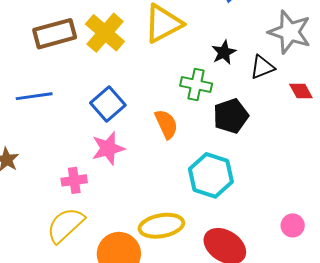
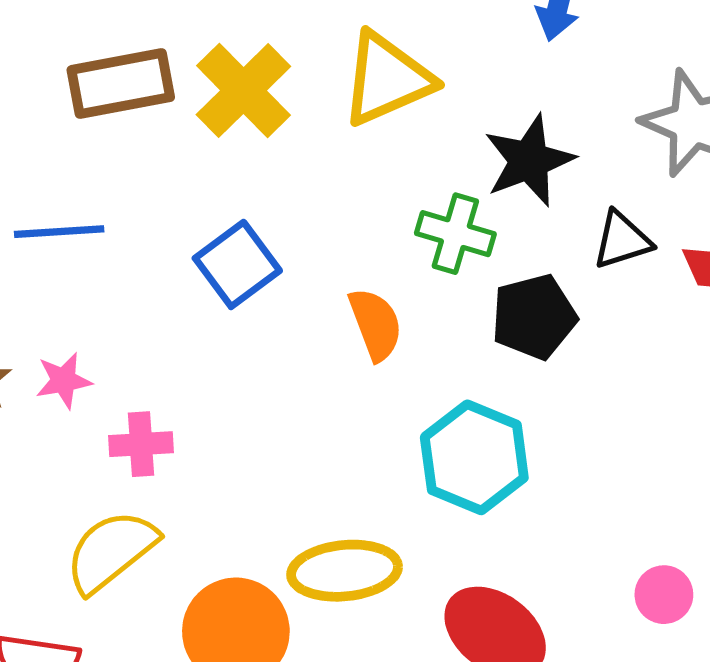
black star: (224, 52) -> (529, 161), size x1.5
black triangle: (262, 67) -> (622, 240), moved
pink star: (108, 148) -> (64, 381), moved, size x0.7

